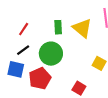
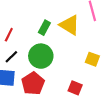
green rectangle: (58, 27) -> (44, 28), turned 40

